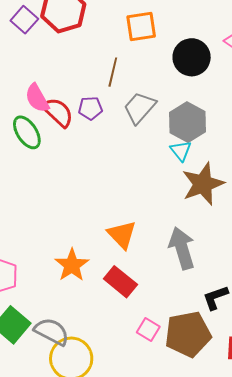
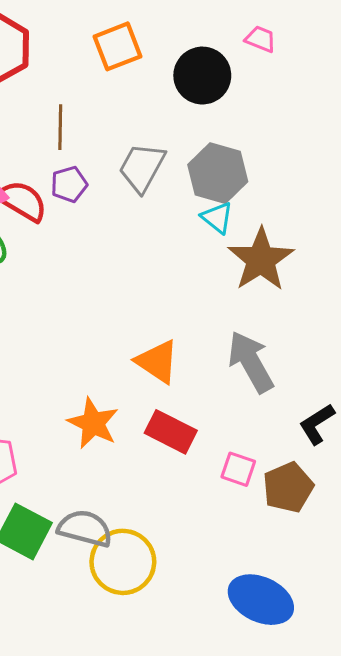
brown line: (113, 72) -> (60, 127), moved
pink square: (148, 329) -> (238, 469), moved
brown pentagon: (188, 334) -> (288, 487), size x0.7

